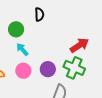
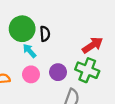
black semicircle: (39, 14) -> (45, 34), moved
green circle: (16, 29) -> (22, 29), size x1.5

